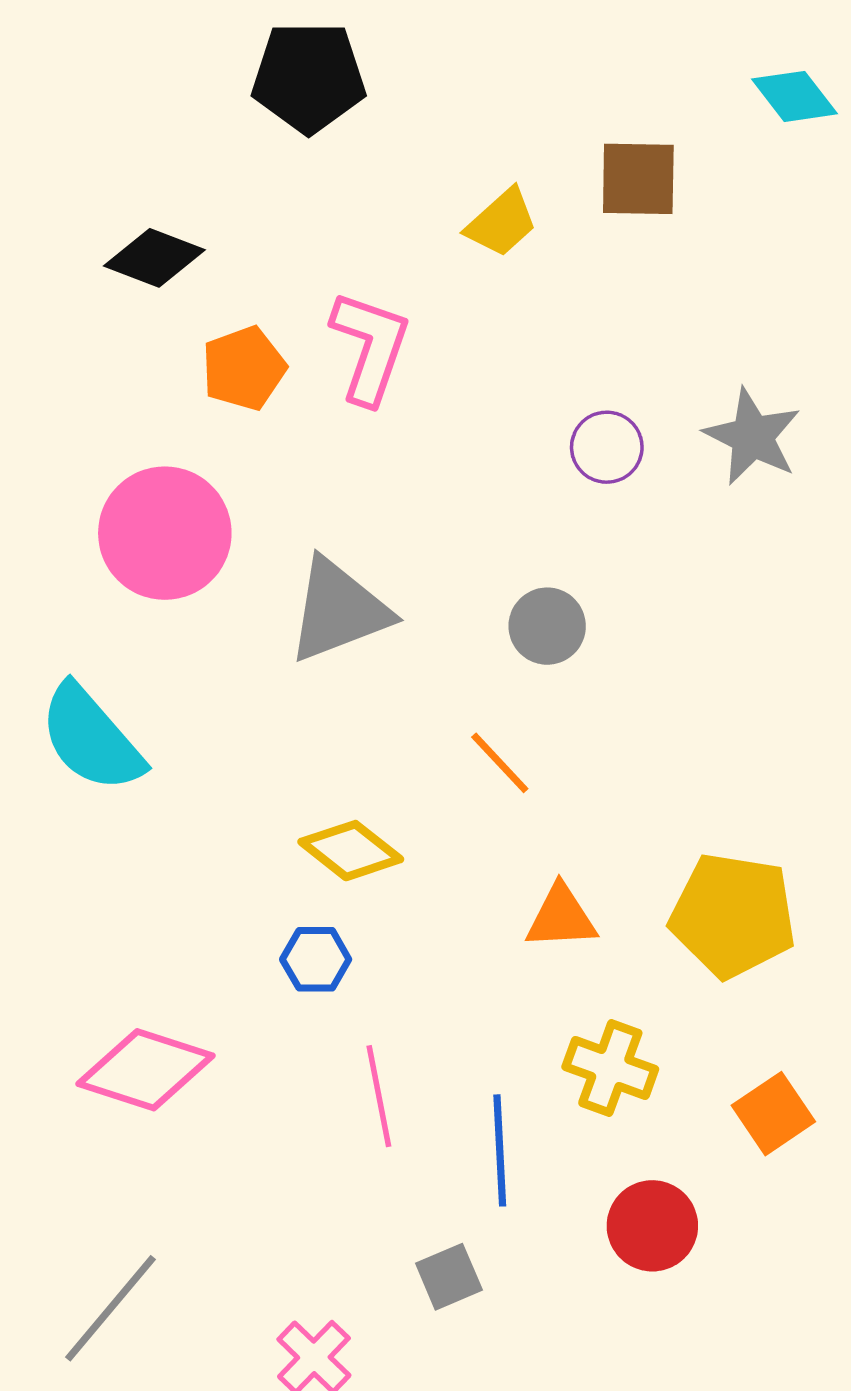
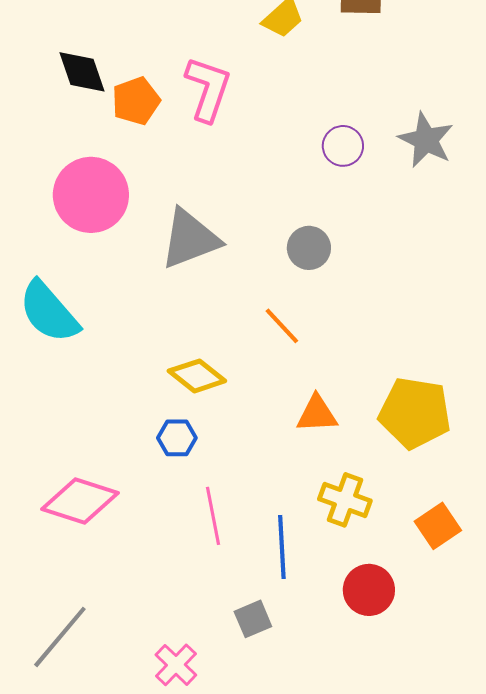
black diamond: (154, 258) -> (82, 72), moved, turned 50

